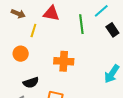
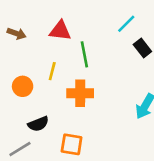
green line: (81, 24) -> (84, 54), moved
yellow line: (33, 31) -> (52, 71), moved

